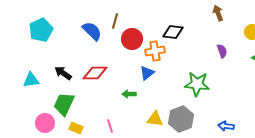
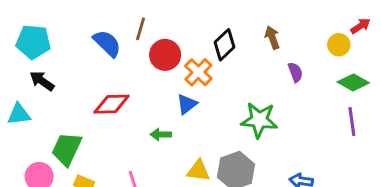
brown arrow: (218, 13) -> (272, 38), moved
cyan pentagon: (41, 30) -> (33, 42), turned 30
black diamond: (173, 32) -> (224, 45), turned -50
orange cross: (155, 51) -> (198, 72), turned -36
black arrow: (63, 73) -> (42, 81), moved

